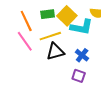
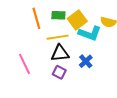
pink line: (25, 41) -> (25, 64), moved
purple square: (79, 76) -> (59, 72), moved

